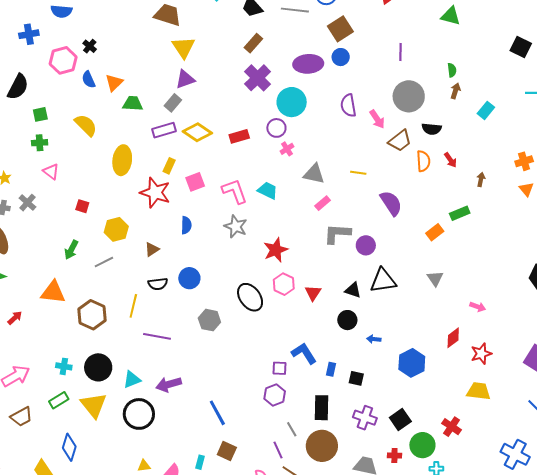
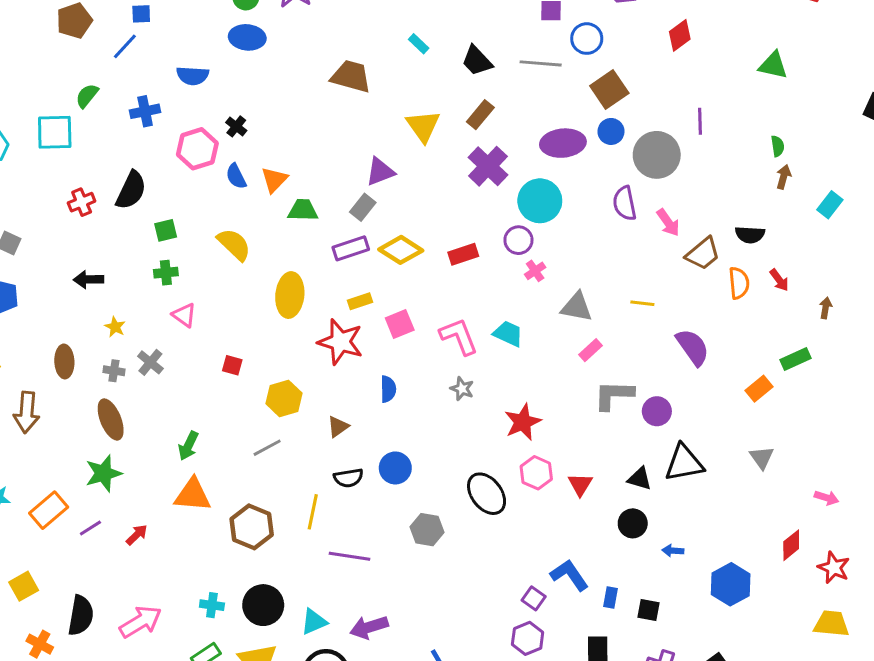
yellow triangle: (183, 47) -> (423, 126), moved
gray circle: (409, 96) -> (657, 155), moved
yellow rectangle: (169, 166) -> (360, 301), turned 49
gray star: (236, 226) -> (462, 389), size x0.7
green arrow: (71, 250) -> (188, 446), moved
red star: (481, 354) -> (834, 568), turned -30
purple square: (280, 368) -> (534, 598), turned 35

